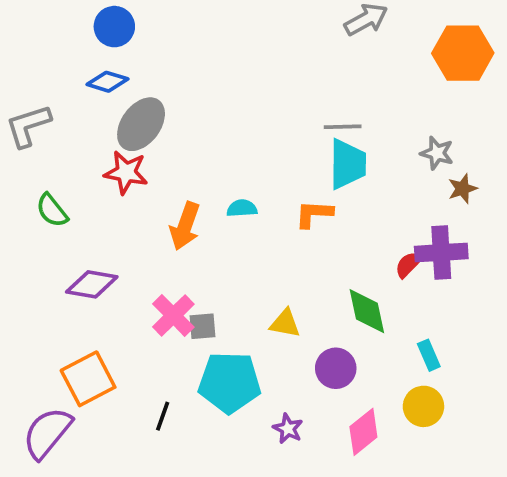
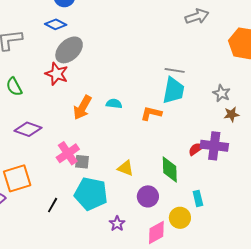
yellow circle: (423, 406) -> (180, 218), moved

